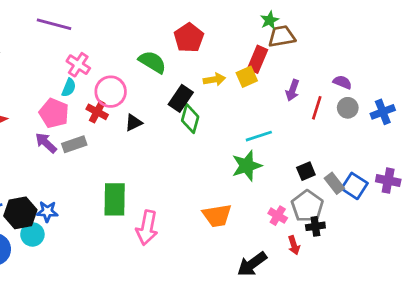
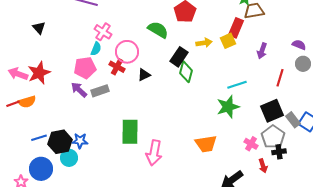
red line: (317, 108) -> (280, 78), moved
pink pentagon: (54, 113) -> (85, 68), turned -30
black square: (306, 171) -> (272, 111), size x1.6

